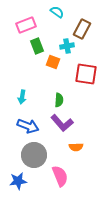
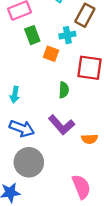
green semicircle: (59, 100) -> (64, 90), moved
orange semicircle: (76, 147) -> (90, 139), moved
pink semicircle: (60, 176) -> (81, 187), moved

